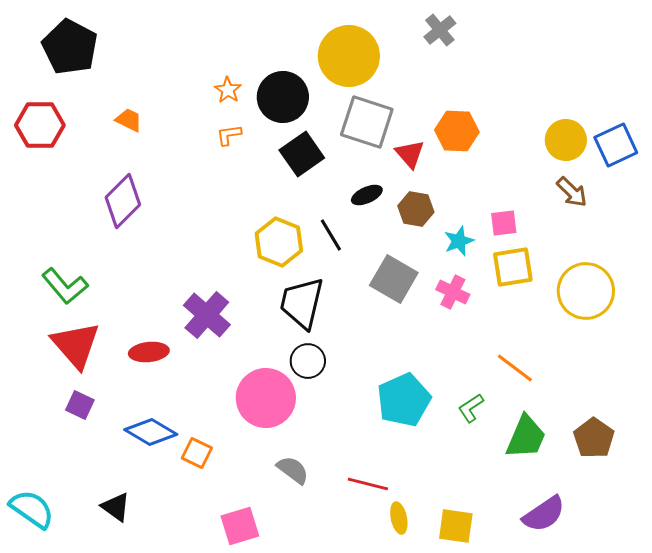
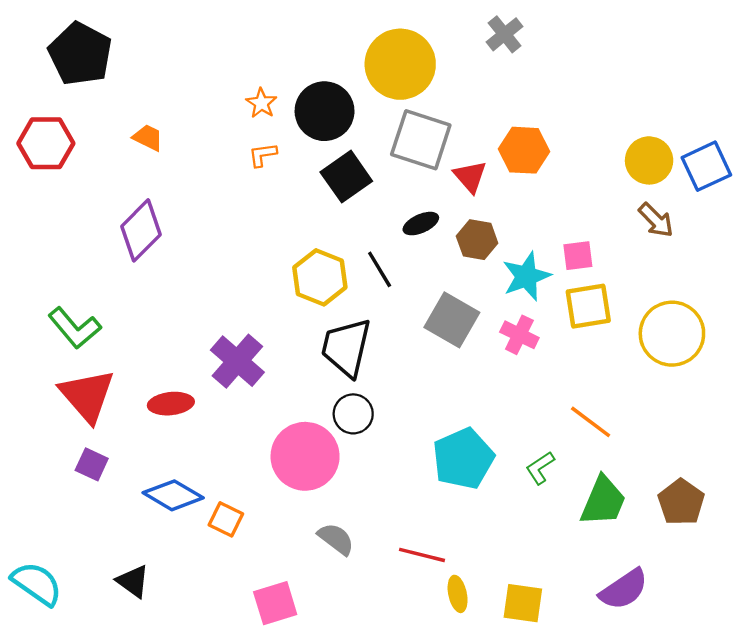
cyan star: (459, 241) -> (526, 276), size x1.4

